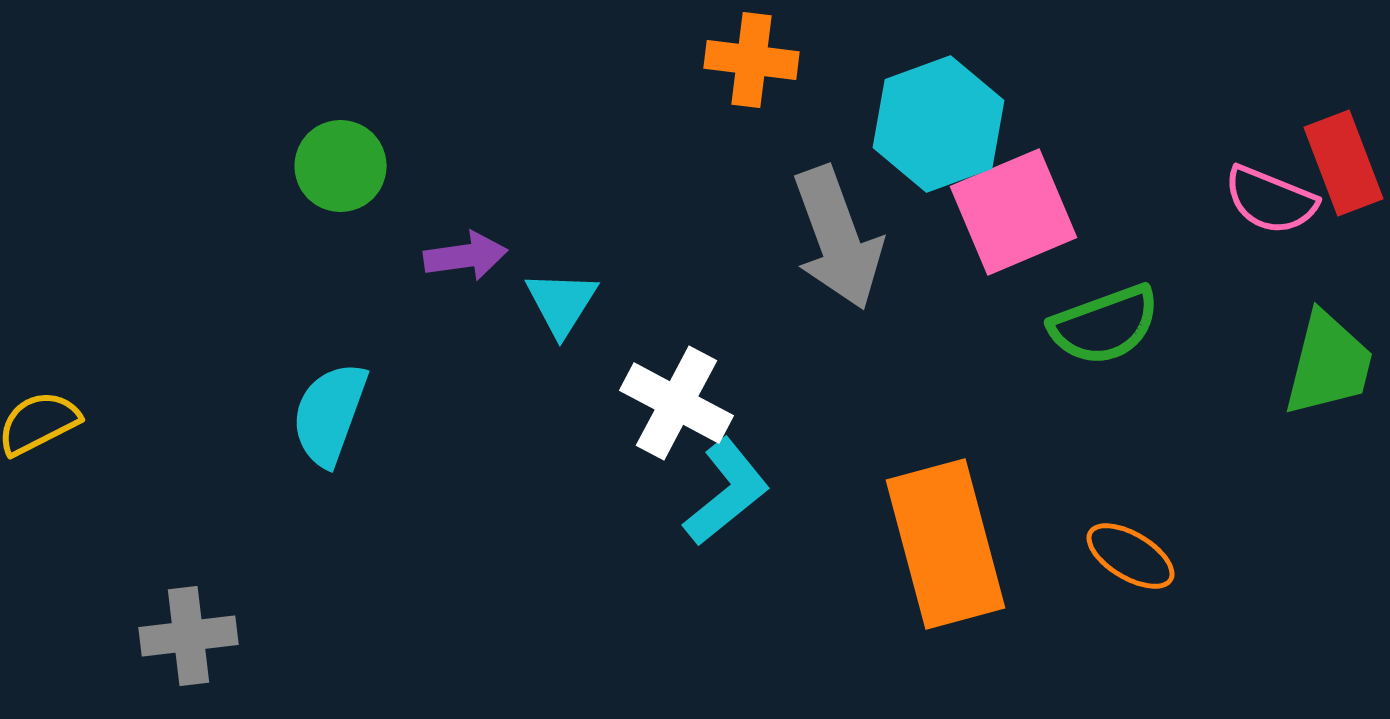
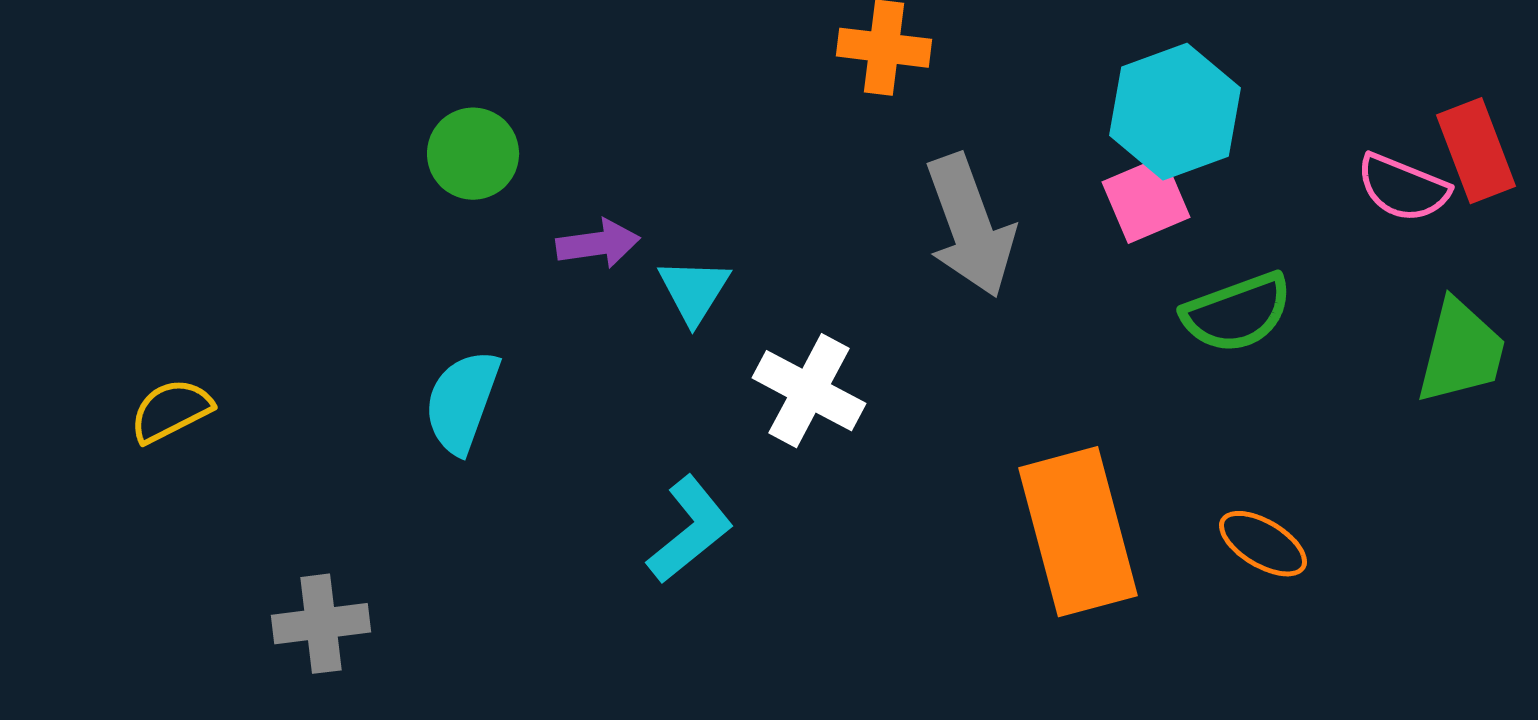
cyan hexagon: (938, 124) -> (1175, 112), moved
pink square: (1014, 212) -> (1146, 200), size x0.7
cyan L-shape: (726, 492) -> (690, 530), moved

